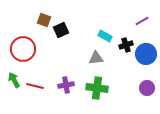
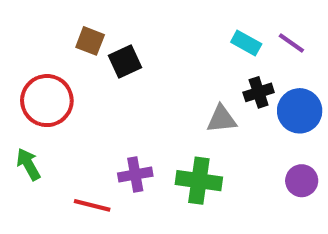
purple line: (142, 21) -> (291, 43), turned 64
cyan rectangle: (105, 36) -> (246, 43), moved
gray triangle: (96, 58) -> (222, 119), moved
red line: (35, 86) -> (92, 205), moved

